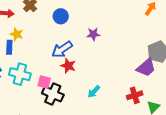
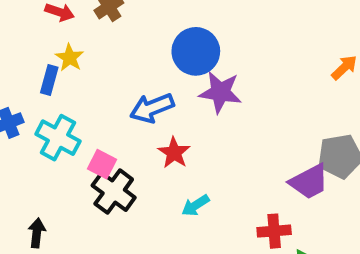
blue circle: (61, 16) -> (196, 51), moved, size x1.5
purple star: (93, 34) -> (220, 92), size x1.5
red star: (68, 66) -> (174, 153), moved

